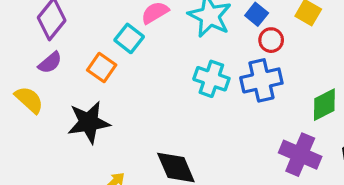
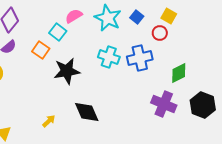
red circle: (271, 40) -> (160, 33), moved
black star: (89, 122) -> (67, 71), moved

